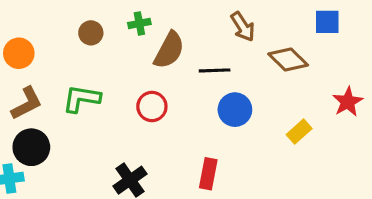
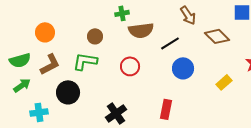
brown circle: (91, 33) -> (95, 36), moved
brown semicircle: (169, 50) -> (141, 30), turned 55
black line: (215, 70) -> (170, 43), turned -30
black circle: (31, 147) -> (68, 92), moved

